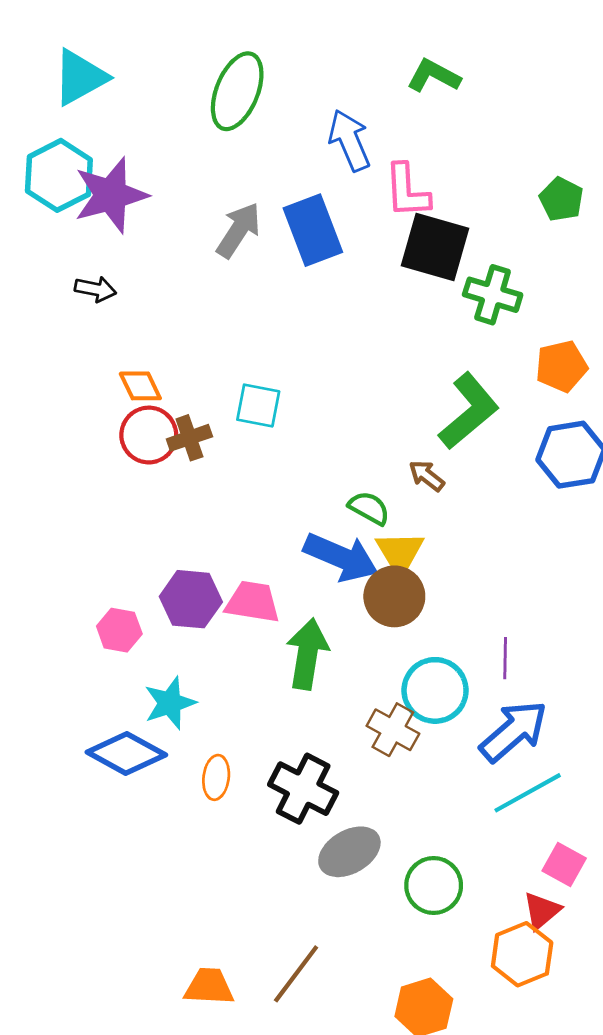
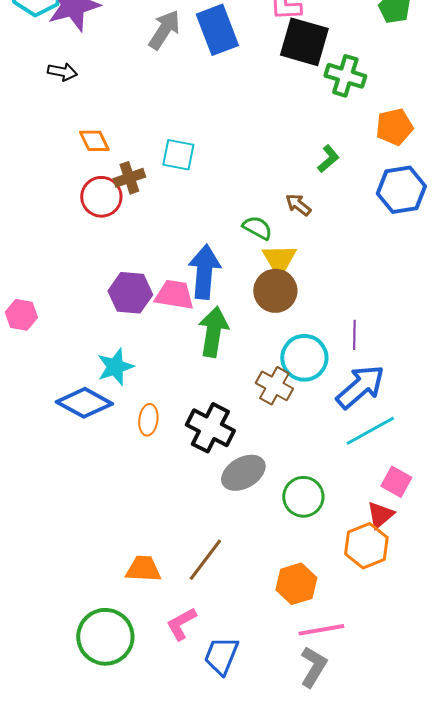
green L-shape: (469, 411) -> (328, 159), size x0.5
red circle: (149, 435) -> (101, 197), moved
blue arrow: (341, 557) -> (204, 272), moved, turned -108
pink hexagon: (119, 630) -> (21, 315), moved

